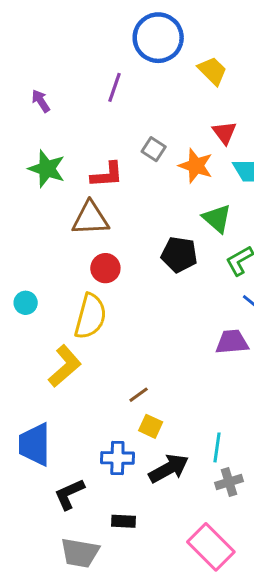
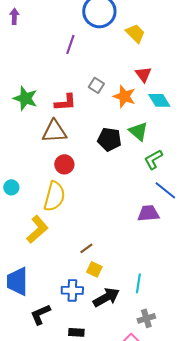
purple arrow: (41, 101) -> (14, 16), moved, turned 35
black pentagon: (179, 255) -> (109, 139), moved
gray cross: (229, 482) -> (146, 318), moved

